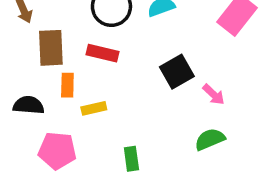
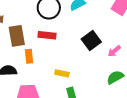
pink arrow: (214, 95) -> (114, 51), turned 104
yellow rectangle: (94, 108) -> (62, 73), moved, turned 32

